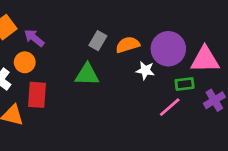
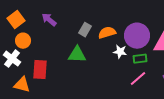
purple arrow: (34, 38) -> (49, 20), moved
orange circle: (25, 62) -> (23, 41), moved
green rectangle: (185, 84) -> (140, 59), moved

